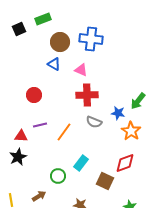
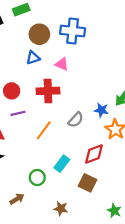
blue triangle: (54, 64) -> (33, 58), turned -48
red cross: (87, 95) -> (48, 91), moved
gray semicircle: (94, 122) -> (76, 120), turned -70
purple line: (40, 125) -> (18, 113), moved
red diamond: (125, 163) -> (94, 154), moved

